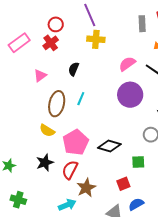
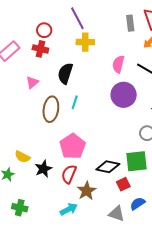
red cross: (51, 43) -> (40, 49), turned -35
pink semicircle: (127, 64) -> (118, 64), turned -36
black semicircle: (74, 69) -> (65, 73), size x1.5
yellow semicircle: (47, 130) -> (22, 157), moved
black diamond: (109, 146) -> (108, 167), moved
green square: (138, 162) -> (136, 161), size x1.6

